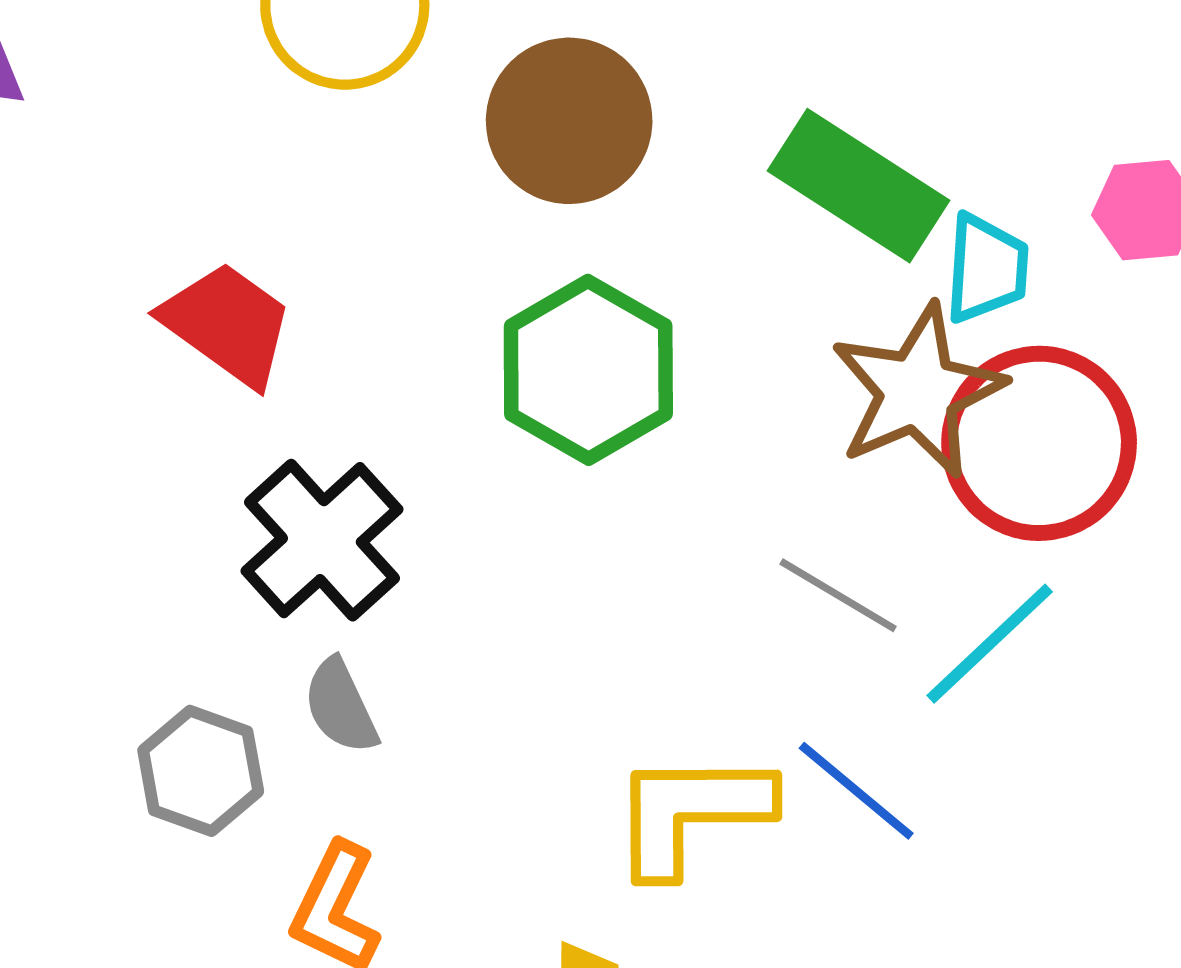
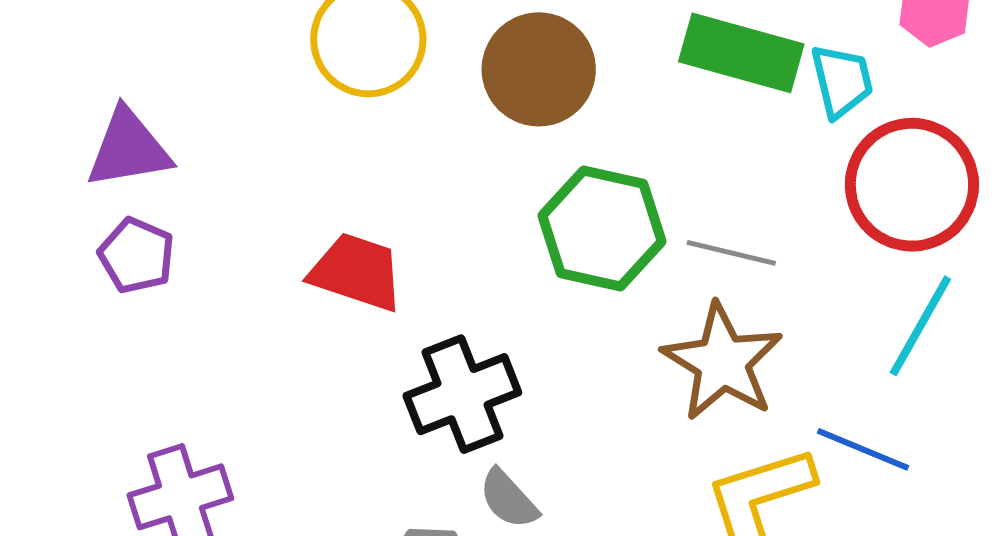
brown star: (918, 391) -> (722, 362), moved
black cross: (322, 540) -> (462, 394), turned 38
gray line: (838, 595) -> (731, 253), moved

